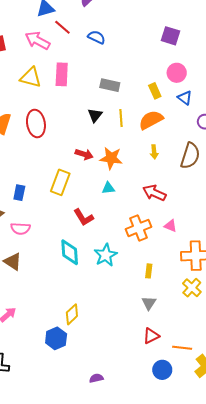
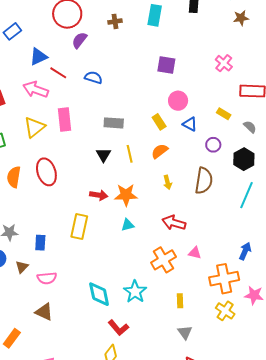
yellow triangle: (31, 78) -> (34, 127), turned -45
orange semicircle: (151, 120) -> (160, 151), size x0.7
red L-shape: (83, 217) -> (118, 328), moved

